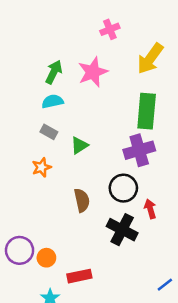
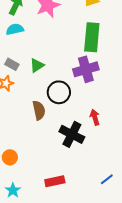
gray rectangle: (49, 132) -> (12, 64), moved
black circle: (123, 188) -> (59, 92), moved
red rectangle: (79, 276) -> (55, 181), moved

